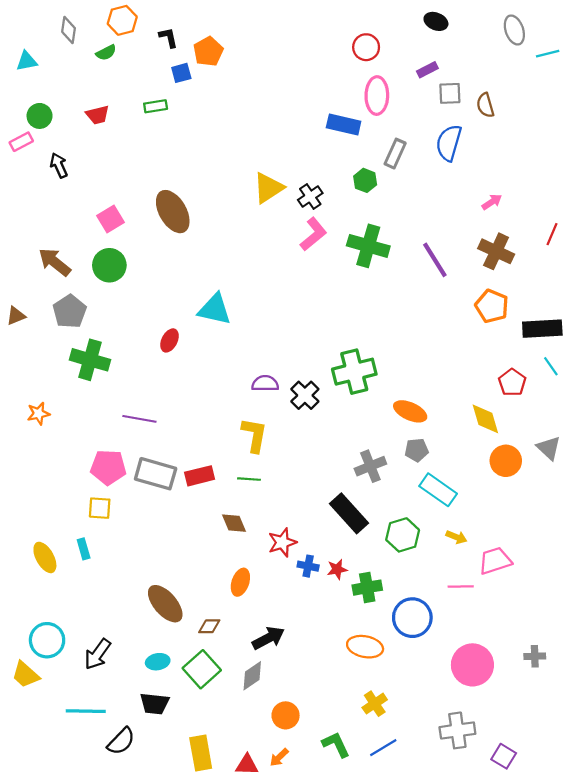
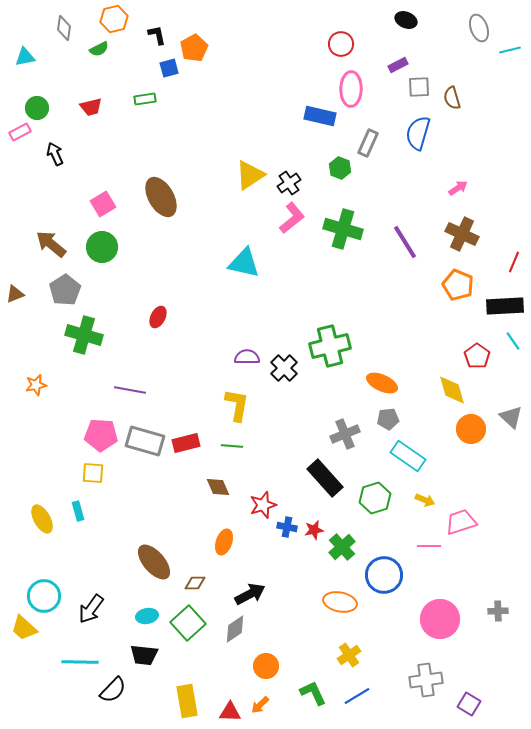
red line: (552, 234) -> (514, 262), moved
cyan triangle: (215, 309) -> (244, 263), moved
green cross: (367, 588) -> (342, 547), turned -32

